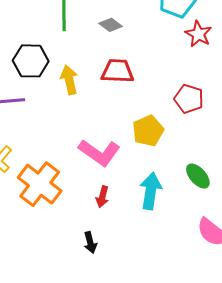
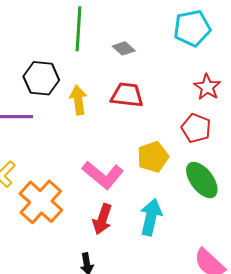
red star: (198, 34) -> (207, 87), moved
green ellipse: (198, 176) -> (202, 180), moved, size x1.4
red arrow: (102, 197) -> (102, 219), size x1.4

